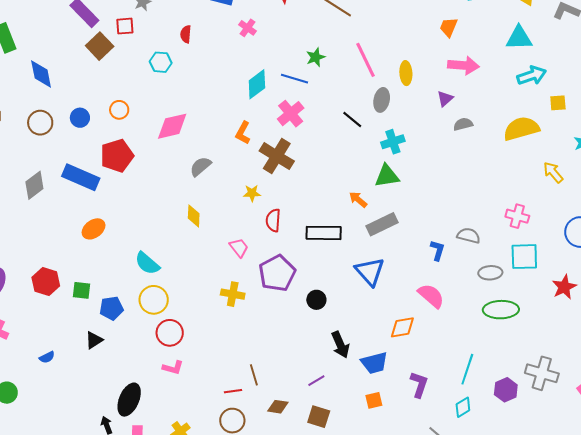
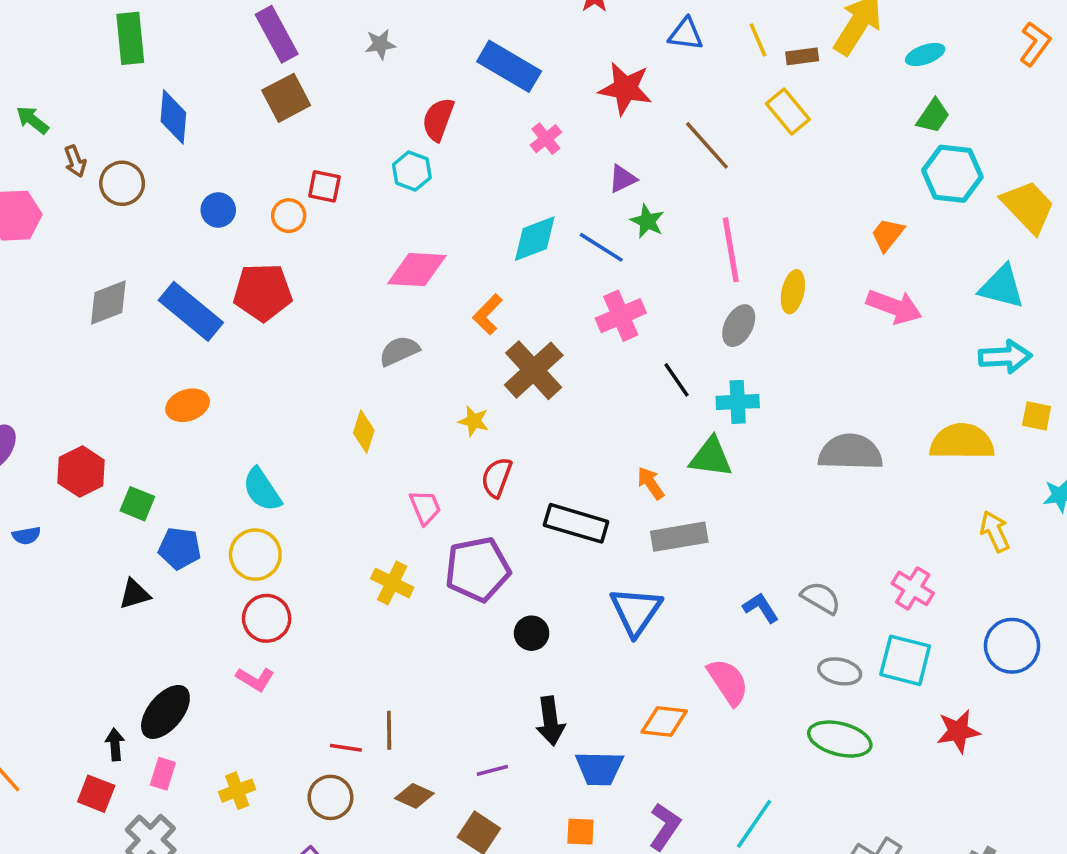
red square: (125, 26) -> (324, 186), moved
red semicircle: (186, 34) -> (438, 119), size x1.4
green star: (316, 57) -> (647, 221), turned 30
cyan hexagon: (161, 62) -> (412, 171), moved
purple triangle: (445, 99) -> (623, 179), moved
pink cross: (291, 114) -> (621, 316), moved
black line: (352, 119) -> (677, 380), moved
brown circle: (40, 123) -> (122, 183), moved
gray semicircle: (463, 124) -> (850, 452), moved, size x1.8
pink diamond: (172, 126) -> (417, 270), moved
blue L-shape: (437, 250) -> (761, 608), turned -65
blue semicircle: (47, 357) -> (27, 536), moved

